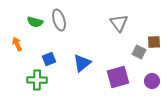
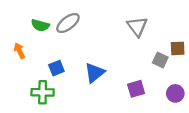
gray ellipse: (59, 20) -> (68, 23), turned 70
purple square: (118, 77) -> (136, 89), size x0.7

